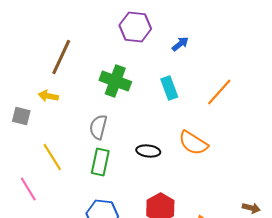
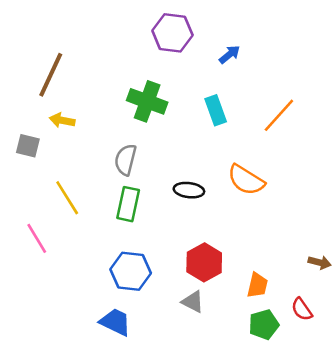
brown line: (61, 57) -> (51, 75), moved

